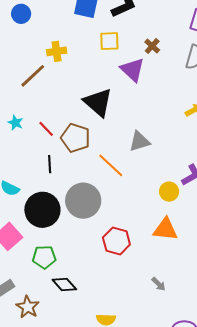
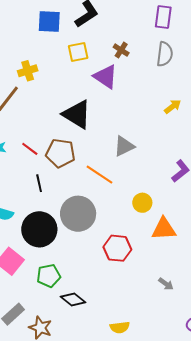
yellow circle: (169, 192) -> (142, 203), moved

